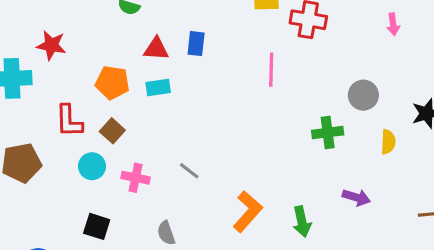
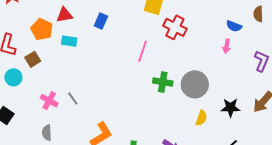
red triangle: (156, 49) -> (64, 15), moved, turned -30
gray circle: (363, 95) -> (195, 84), size x1.4
green cross: (328, 133) -> (163, 82), moved
pink cross: (136, 178) -> (49, 101), moved

